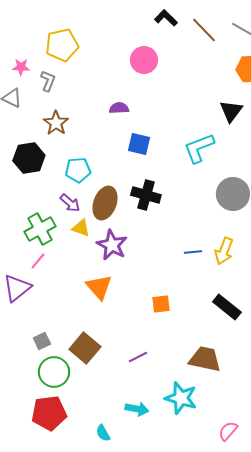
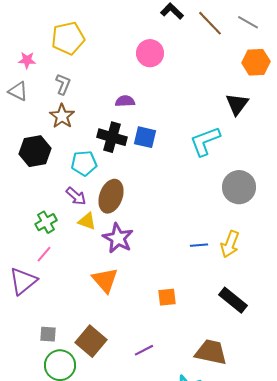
gray L-shape: (48, 81) -> (63, 84), moved
black cross: (146, 195) -> (112, 137), moved
green cross: (40, 229) -> (46, 222), size x0.7
gray square: (42, 341) -> (48, 334), turned 30

